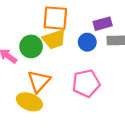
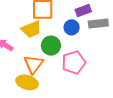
yellow trapezoid: (54, 39) -> (31, 29), moved
green circle: (31, 46) -> (51, 46), moved

